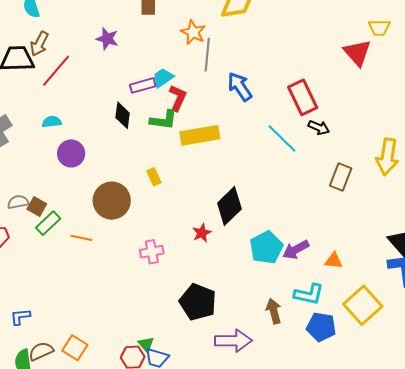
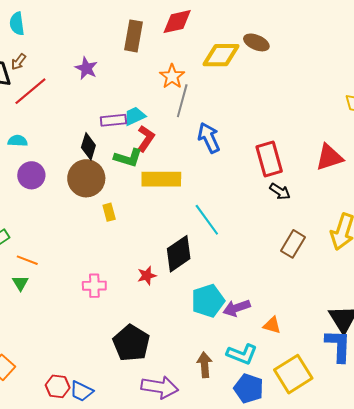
brown arrow: (39, 44) -> (19, 62), size x0.7
red triangle: (357, 53) -> (329, 157), moved, turned 44
cyan line: (282, 138) -> (207, 220), moved
brown circle: (112, 201) -> (86, 178), moved
green triangle: (146, 344) -> (20, 283), moved

